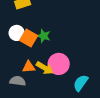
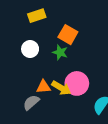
orange square: (29, 38) -> (68, 35), moved
gray semicircle: (18, 81) -> (31, 102), turned -49

